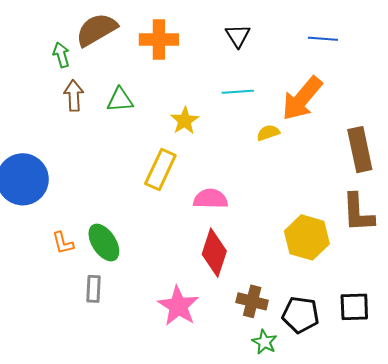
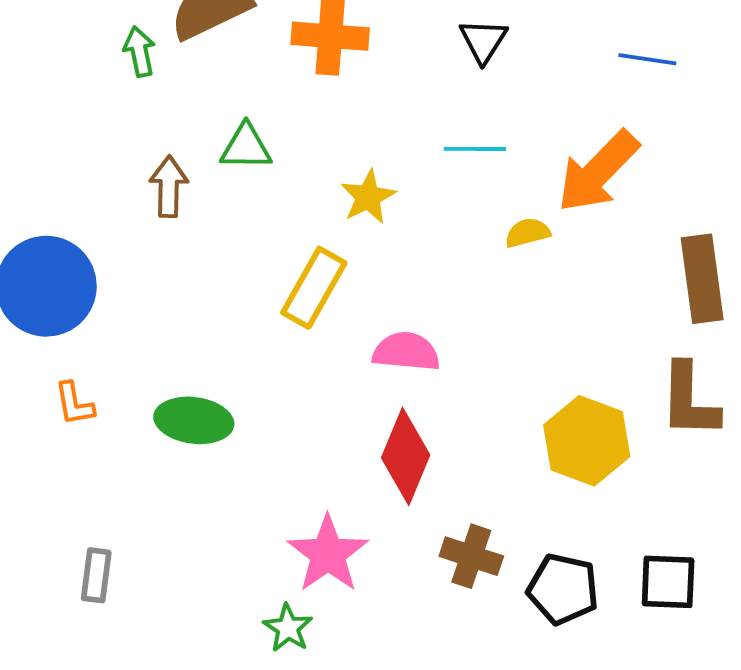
brown arrow: (74, 95) -> (169, 187), moved
orange L-shape: (63, 243) -> (74, 404), moved
green ellipse: (104, 243) -> (194, 420), turned -54
gray rectangle: (94, 289) -> (96, 575), moved
green star: (264, 342) -> (288, 628), moved

